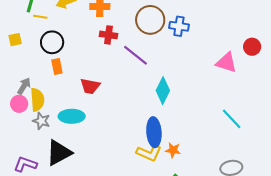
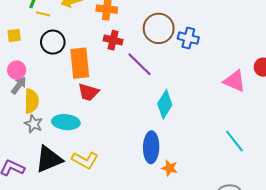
orange rectangle: (57, 67) -> (80, 63), moved, size x1.8
pink circle: (19, 104) -> (17, 70), moved
yellow L-shape: (149, 153) -> (85, 160), moved

